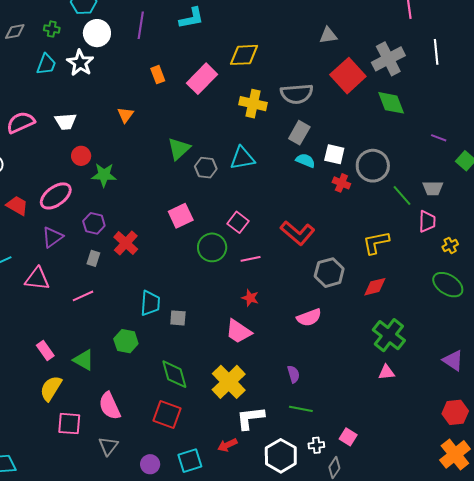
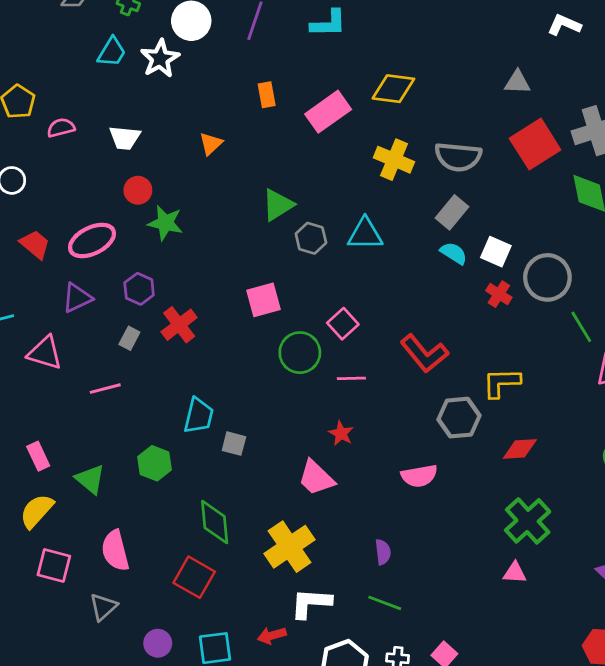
pink semicircle: (21, 122) -> (61, 128), size x0.7
yellow L-shape: (376, 243) -> (501, 383), moved

